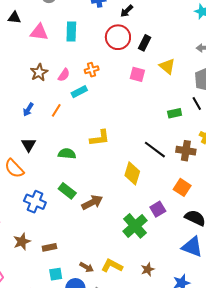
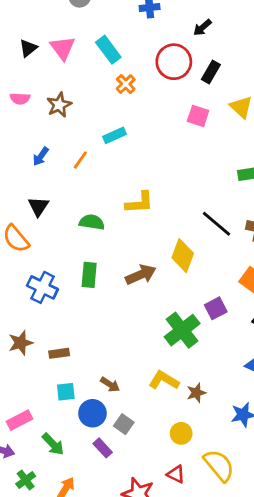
black arrow: (127, 11) -> (202, 28), moved
black triangle: (14, 18) -> (28, 48), moved, turned -48
cyan rectangle: (71, 31) -> (108, 50), turned -42
pink triangle: (39, 32) -> (63, 48), turned 42
orange cross: (92, 70) -> (126, 84), moved, turned -32
pink semicircle: (64, 75) -> (20, 99), moved, turned 56
green rectangle: (67, 191) -> (89, 275), turned 54
brown arrow: (92, 202) -> (141, 275), moved
yellow L-shape: (112, 266) -> (164, 380), moved

